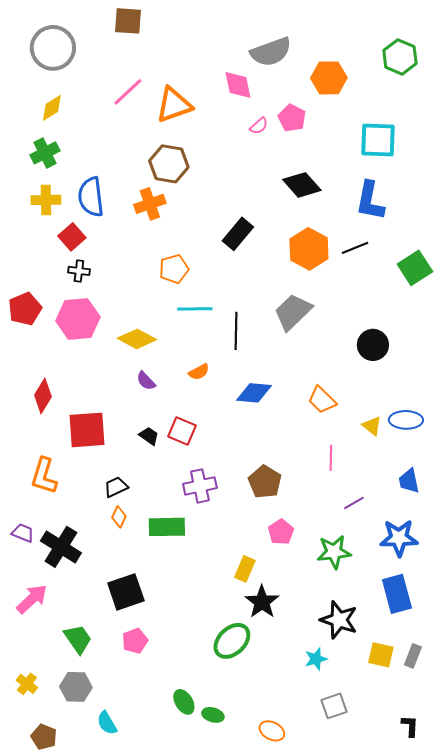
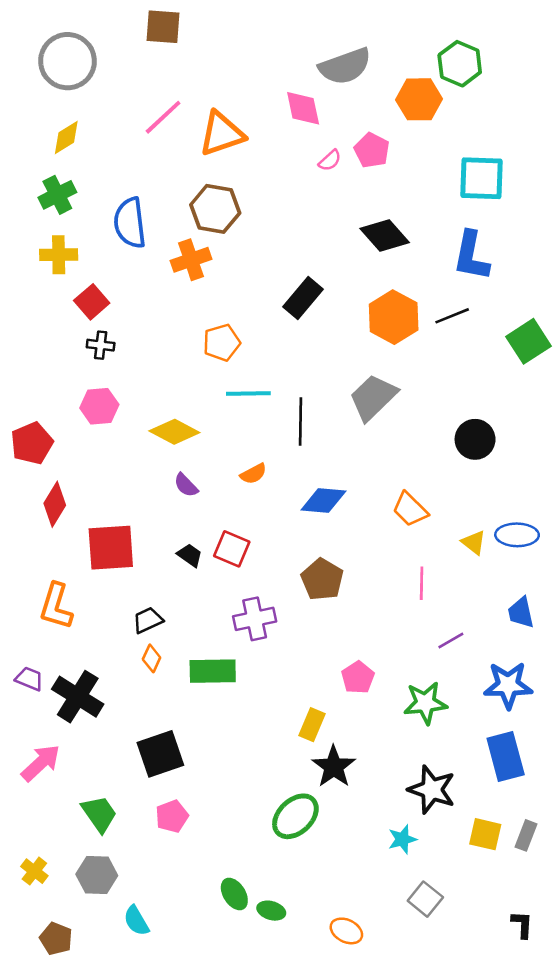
green hexagon: (400, 57) -> (460, 64), moved
blue semicircle: (91, 197) -> (130, 223), moved
red pentagon: (25, 309) -> (32, 443), moved
pink hexagon: (78, 319) -> (99, 406), size x0.7
brown pentagon: (265, 482) -> (322, 579), moved
gray square: (334, 706) -> (425, 899), turned -32

